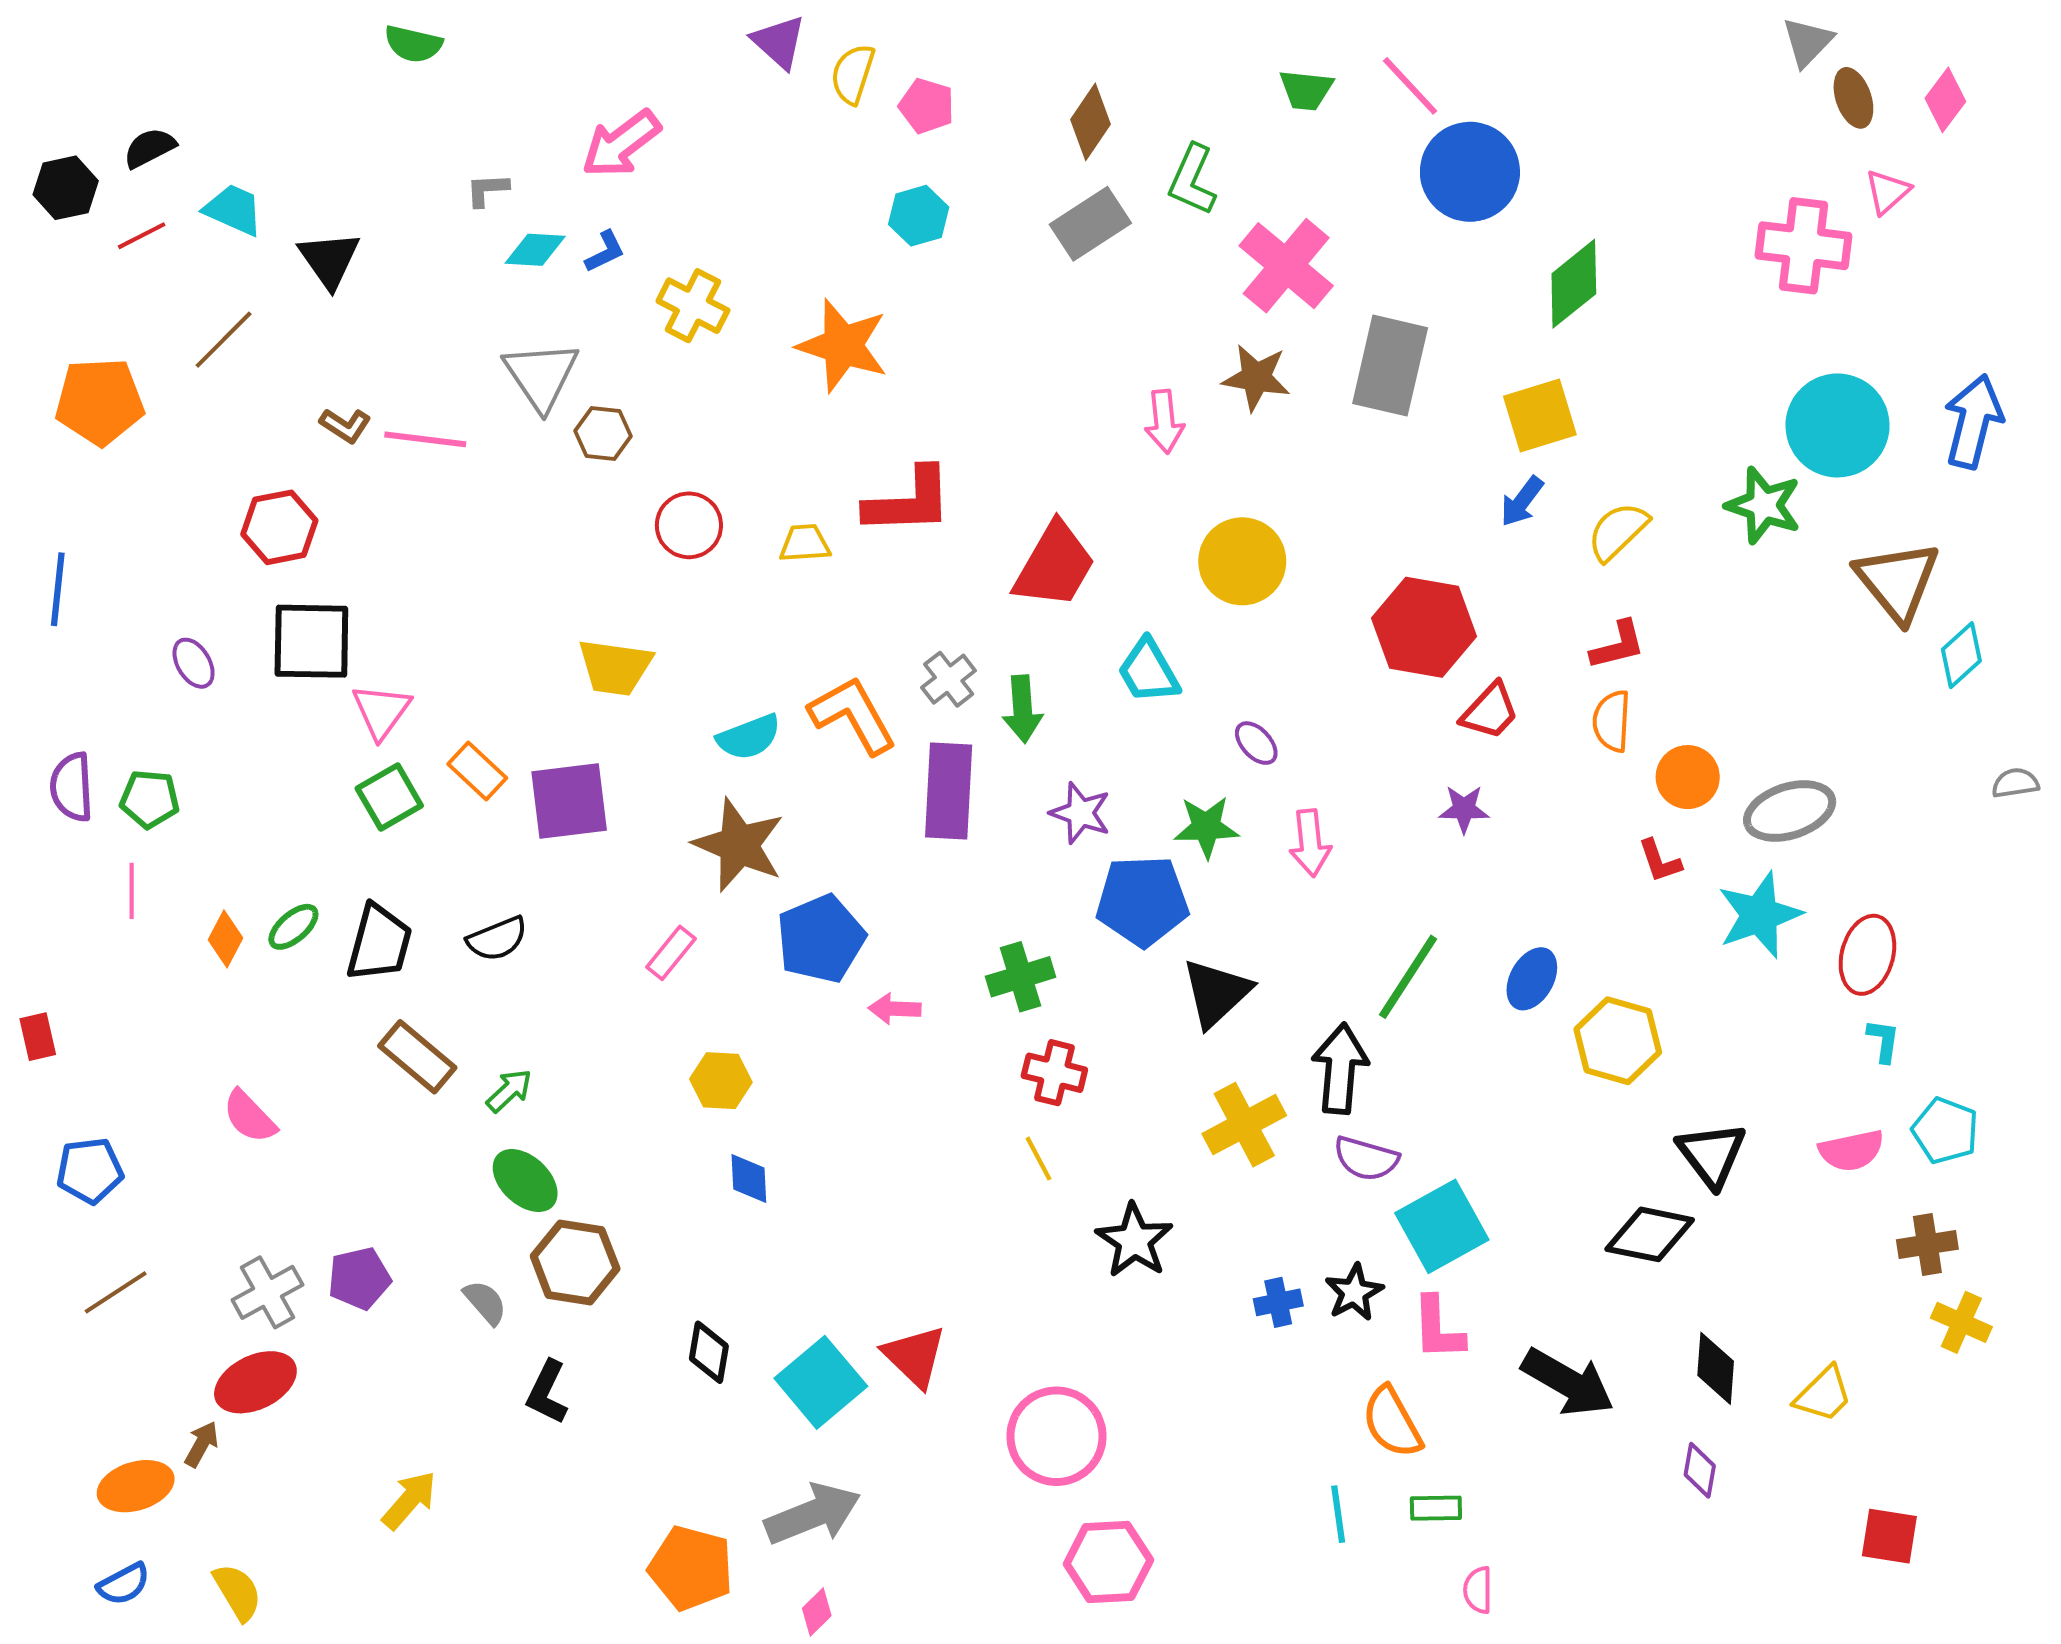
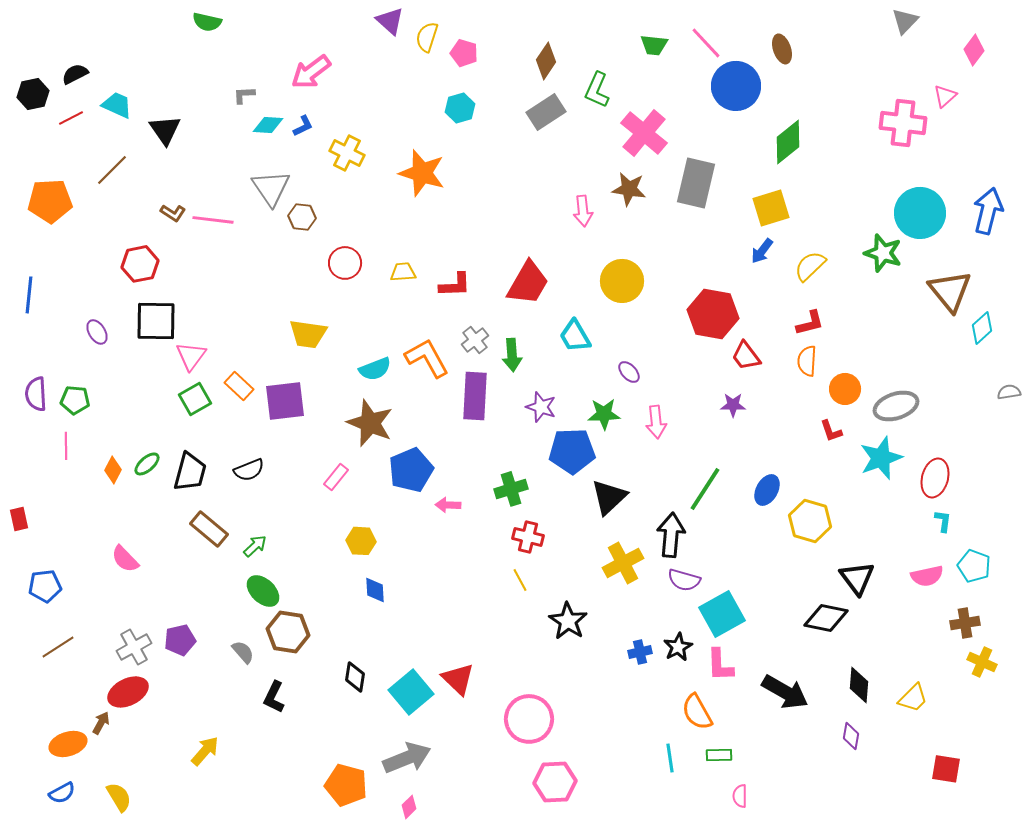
brown ellipse: (1853, 98) -> (782, 49), moved
red L-shape: (909, 501) -> (455, 285), moved, size x0.7
red trapezoid: (1490, 711) -> (746, 356), turned 100

